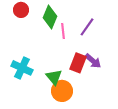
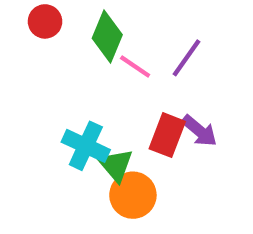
pink line: (63, 31) -> (135, 66), turned -49
cyan cross: (22, 68) -> (86, 146), moved

